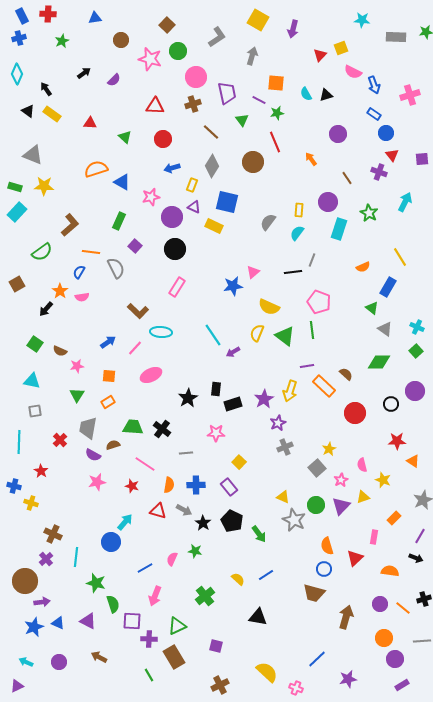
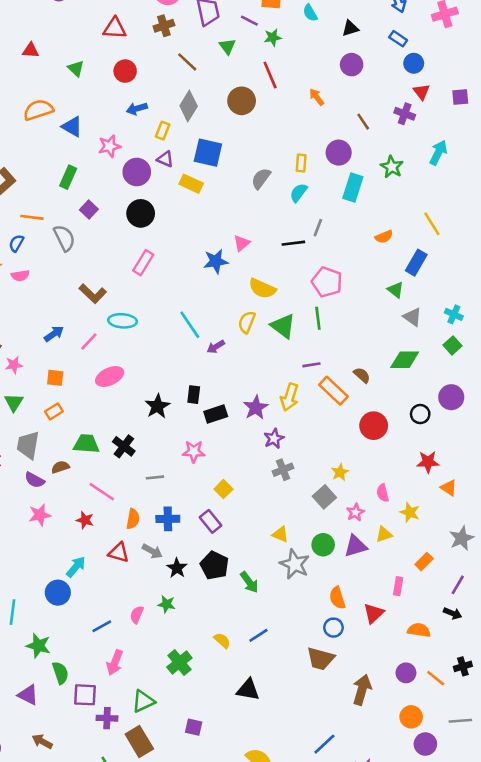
black triangle: (326, 95) -> (350, 28), moved
purple triangle: (341, 506) -> (355, 546), turned 30

